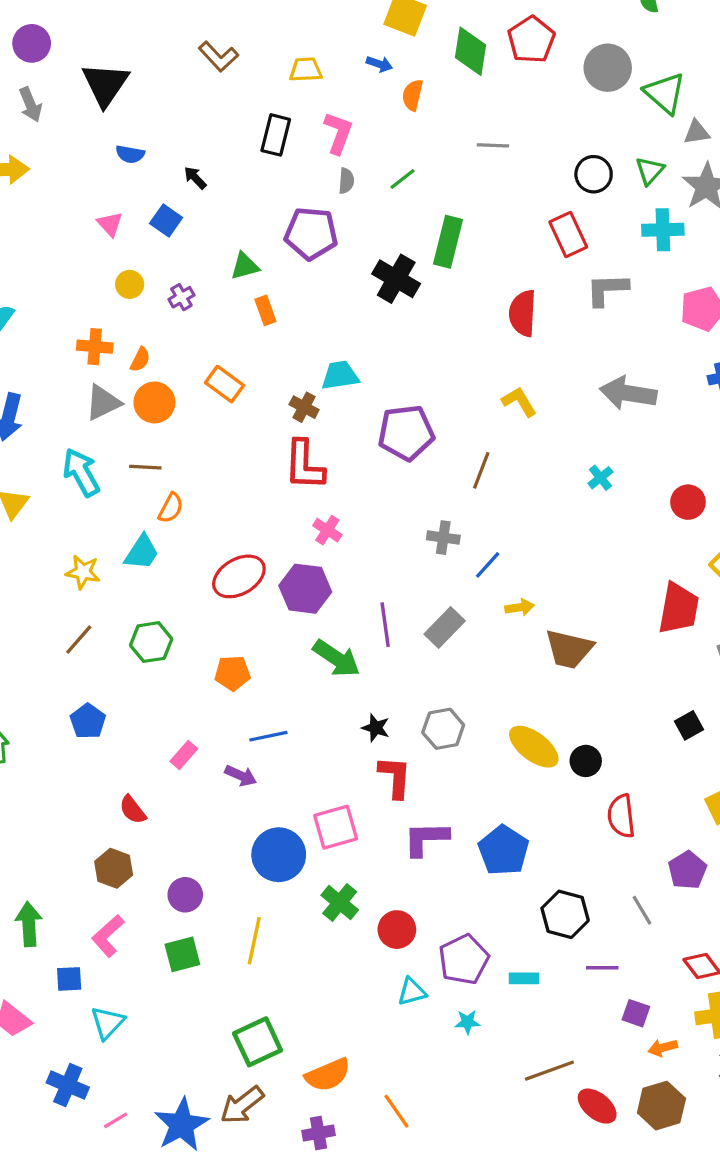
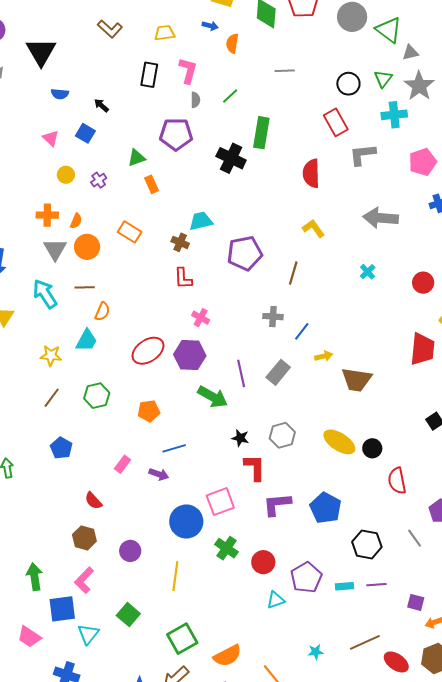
gray triangle: (103, 403) -> (55, 249), turned -30
red L-shape: (304, 465) -> (183, 278), size x0.7
green square: (182, 954) -> (128, 615), moved, turned -30
purple line: (602, 968) -> (377, 585), moved
blue square: (69, 979) -> (62, 609), size x1.6
cyan star: (467, 1022) -> (316, 652), moved

